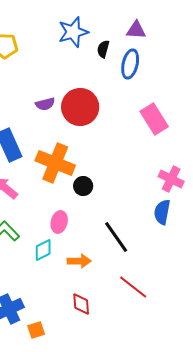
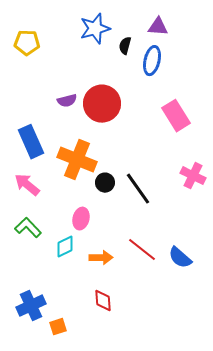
blue semicircle: (162, 212) -> (180, 258), moved, turned -60
black line: (116, 237) -> (138, 189), moved
red line: (133, 287) -> (142, 250), moved

